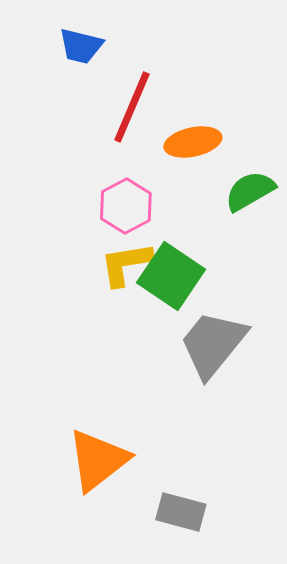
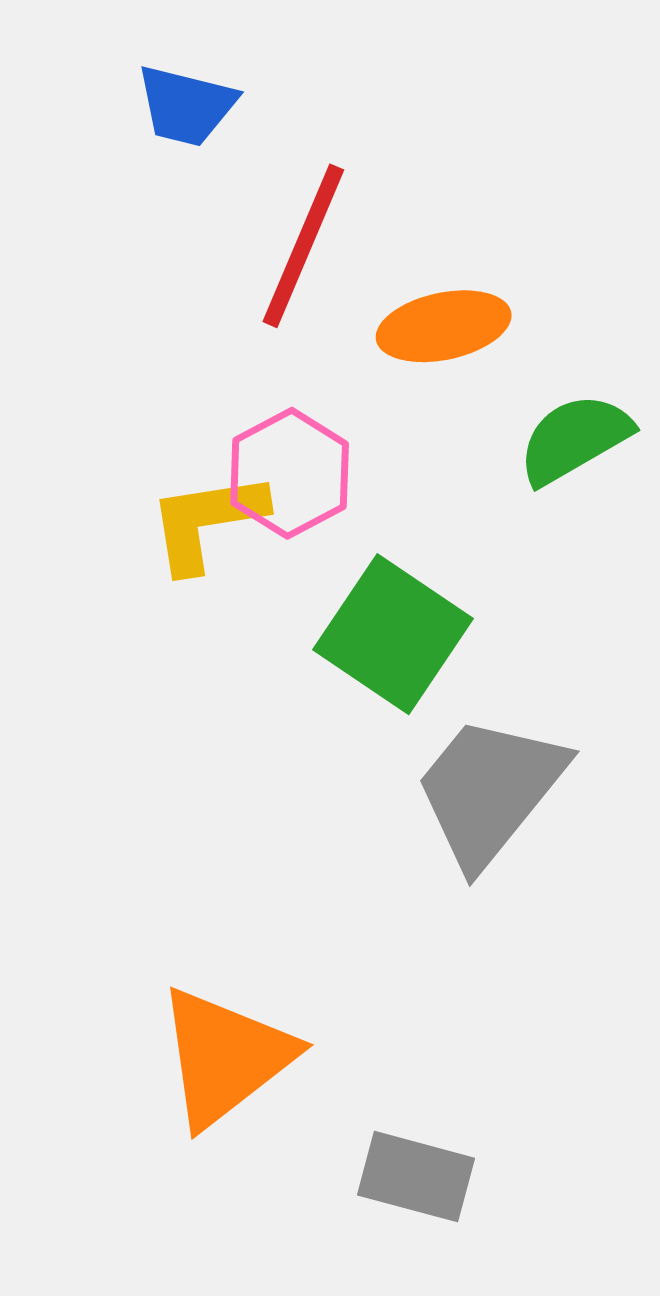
yellow L-shape: (126, 264) -> (207, 522), moved

